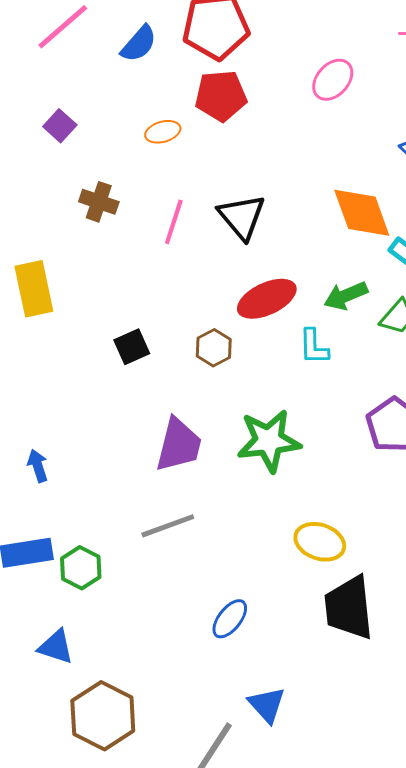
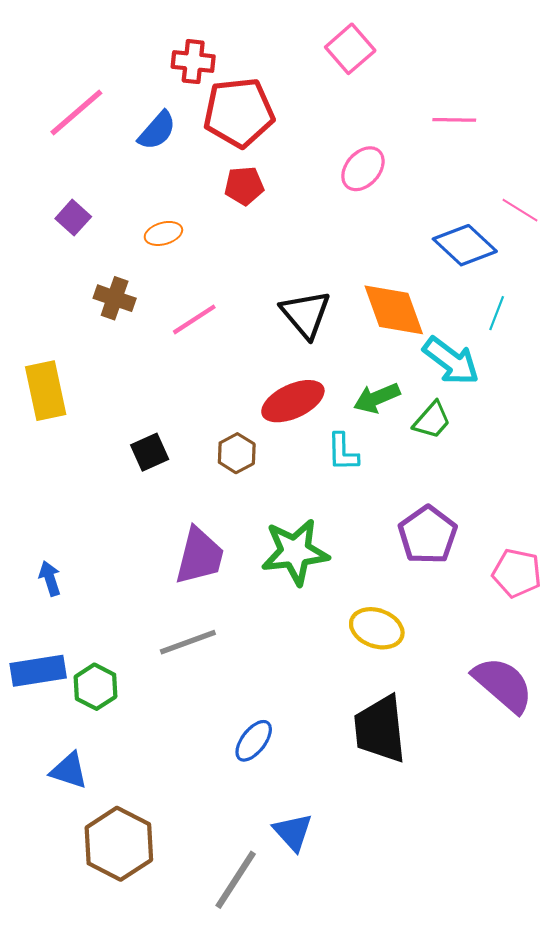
red pentagon: (221, 96) -> (244, 186), size x0.7
orange ellipse: (163, 132) -> (163, 233), moved
black triangle: (242, 217) -> (306, 314), moved
pink line: (174, 222) -> (194, 319), turned 39
yellow ellipse: (320, 542) -> (377, 628), moved

